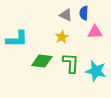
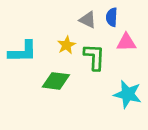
yellow star: (62, 37) -> (66, 45), moved
green L-shape: (71, 63) -> (94, 57), moved

